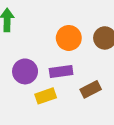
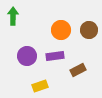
yellow rectangle: (46, 96) -> (40, 86), moved

